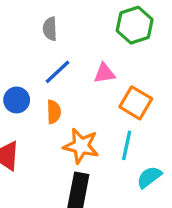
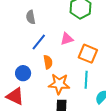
blue circle: (17, 100) -> (23, 73), moved
orange semicircle: (54, 112) -> (48, 62), moved

